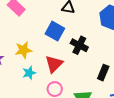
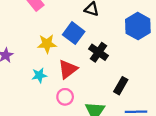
yellow star: (23, 50) -> (47, 44), moved

